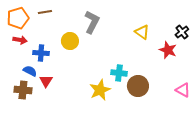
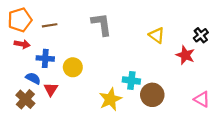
brown line: (45, 12) -> (50, 25), moved
gray L-shape: (92, 22) -> (102, 24), turned -35
yellow circle: (70, 41) -> (73, 67), moved
brown cross: (23, 90) -> (25, 99), turned 36

